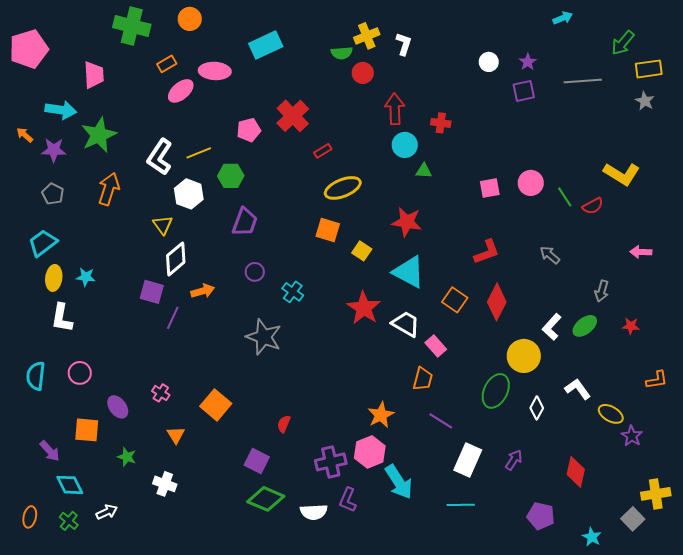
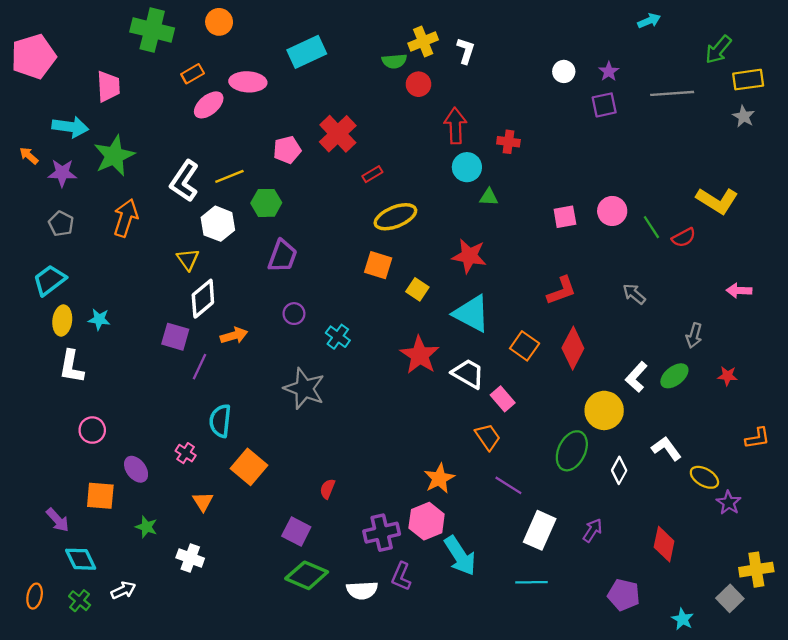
cyan semicircle: (36, 376) -> (220, 421), moved
orange trapezoid: (423, 379) -> (488, 437), turned -50

